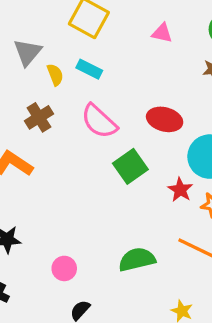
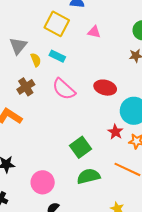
pink triangle: (162, 33) -> (94, 32), moved
green square: (130, 166) -> (81, 147), moved
pink circle: (64, 268) -> (43, 182), size x1.5

